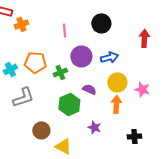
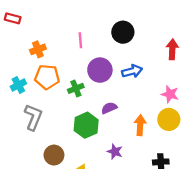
orange cross: (21, 24) -> (38, 49), moved
yellow circle: (117, 82) -> (169, 119), moved
purple semicircle: (89, 89) -> (109, 108), turned -48
pink star: (142, 89) -> (170, 94), moved
gray L-shape: (23, 97) -> (33, 117), turned -50

